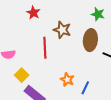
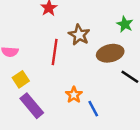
brown ellipse: (90, 40) -> (110, 53), turned 60
blue line: (85, 88) -> (93, 109), turned -64

